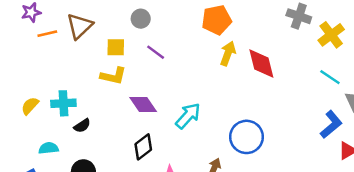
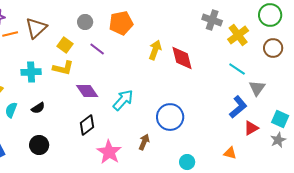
orange pentagon: (217, 20) -> (121, 23), moved
yellow square: (116, 47) -> (65, 45), turned 35
cyan cross: (63, 103) -> (31, 72), moved
cyan semicircle: (49, 148) -> (11, 110), moved, turned -63

